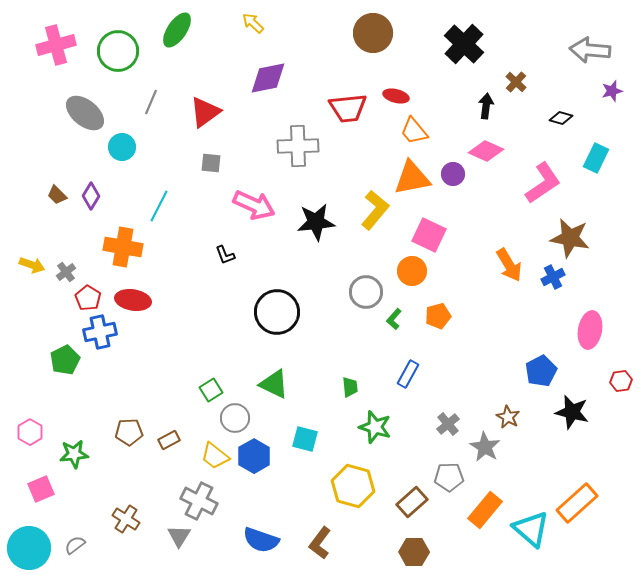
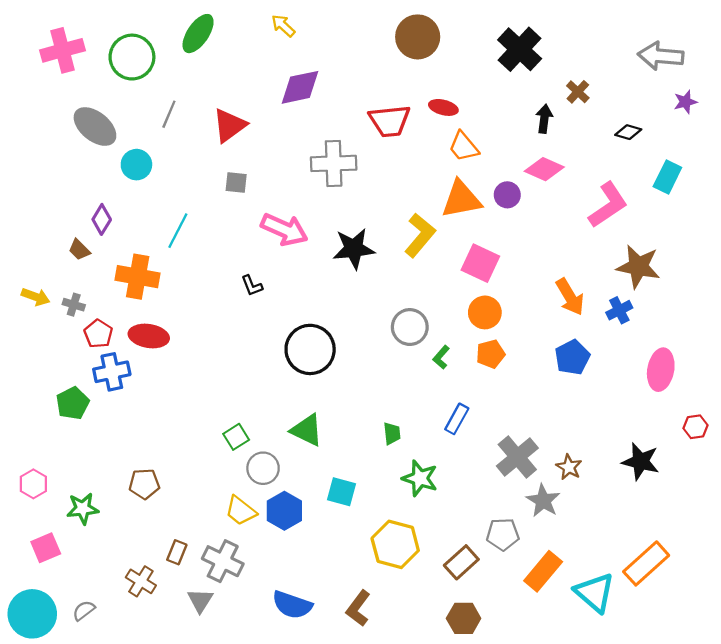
brown trapezoid: (57, 195) -> (79, 250), moved
orange circle: (412, 271) -> (485, 312), moved
gray cross: (66, 272) -> (74, 305), turned -36
blue pentagon: (541, 371) -> (572, 357), moved
gray cross: (448, 424) -> (517, 457), moved, size x1.6
brown rectangle: (169, 440) -> (177, 552), moved, turned -40

